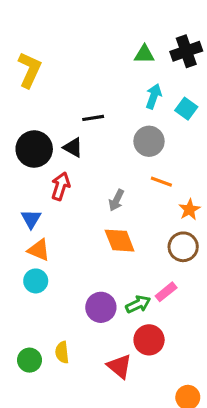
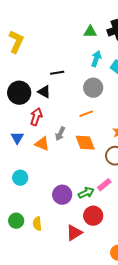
orange line: (161, 182) -> (86, 114), moved, turned -40
gray arrow: (116, 200) -> (60, 134), moved
orange diamond: (120, 241) -> (85, 143), moved
orange triangle: (39, 250) -> (42, 144), moved
green circle: (29, 360) -> (16, 221), moved
red triangle: (120, 366) -> (74, 233), turned 48

